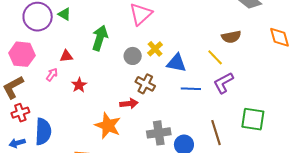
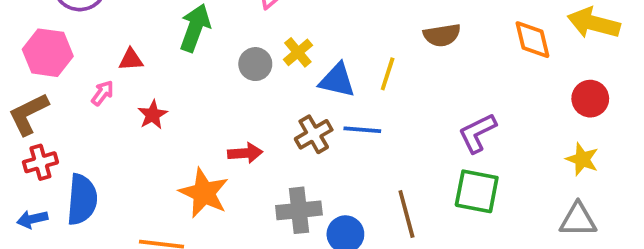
yellow line: (215, 57) -> (388, 74), moved, turned 60
purple L-shape: (223, 83) -> (477, 133), moved
brown cross: (145, 84) -> (314, 134), moved, turned 30

